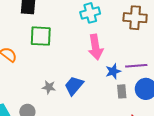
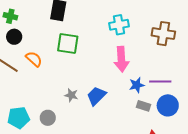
gray rectangle: (122, 91) -> (144, 106), turned -72

